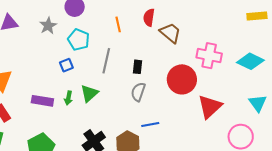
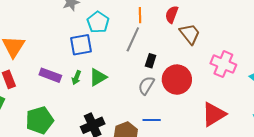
gray line: (106, 61) -> (133, 39), moved
blue square: (66, 65) -> (81, 45), size x1.6
red circle: (182, 79) -> (177, 80), moved

